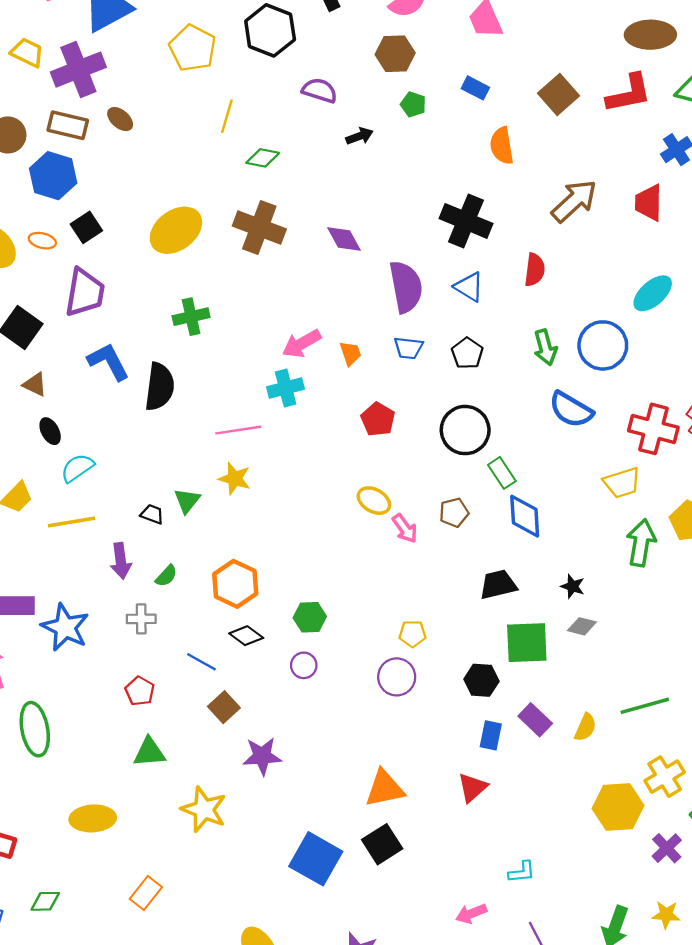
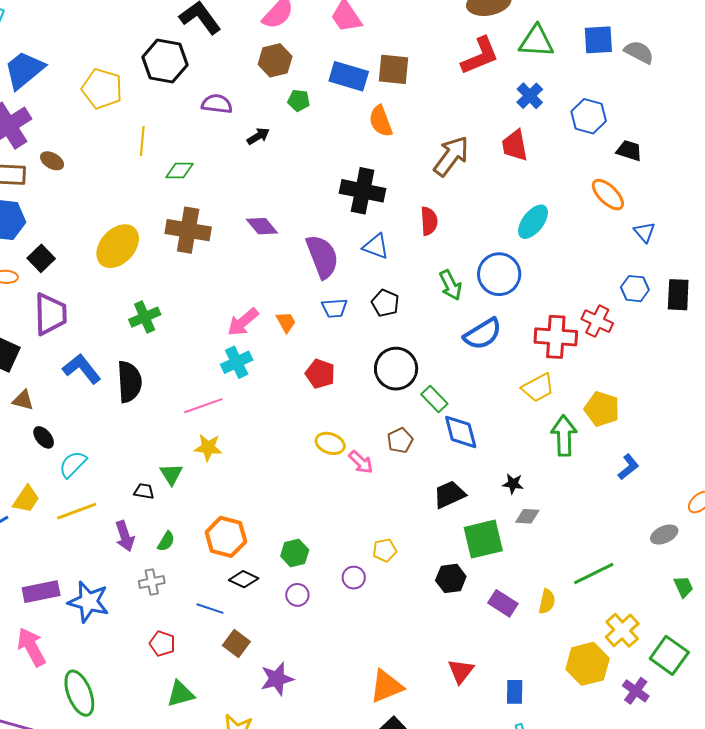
blue rectangle: (475, 88) -> (349, 76), size x1.6
brown square: (558, 95) -> (393, 69), moved, turned -32
blue semicircle: (571, 410) -> (483, 334), turned -51
purple circle: (397, 677) -> (354, 578), moved, size x0.7
blue rectangle: (491, 735) -> (515, 692), moved

